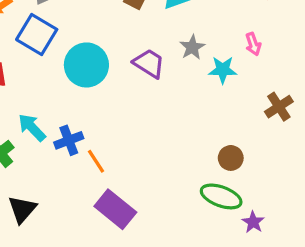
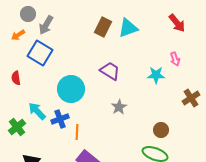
gray star: (192, 47) -> (119, 107), moved
cyan circle: (86, 65) -> (71, 89), moved
orange line: (96, 161) -> (77, 132), turned 35

